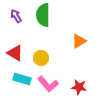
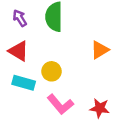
red triangle: (15, 53) -> (19, 51), moved
cyan rectangle: (22, 79) -> (24, 83), moved

